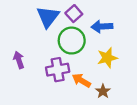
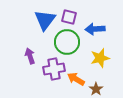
purple square: (74, 14) -> (69, 17), turned -35
purple arrow: (19, 60) -> (30, 56), moved

